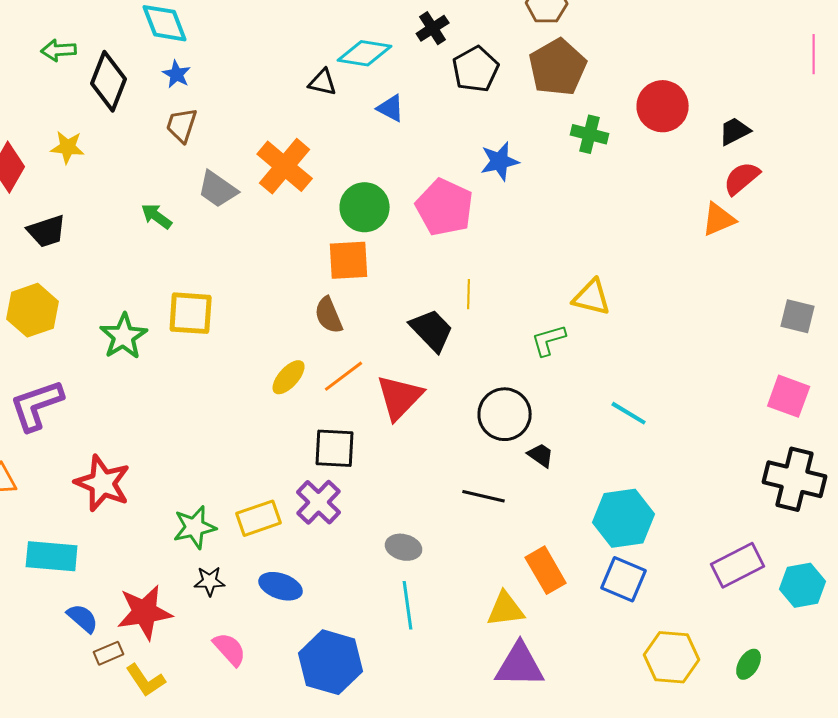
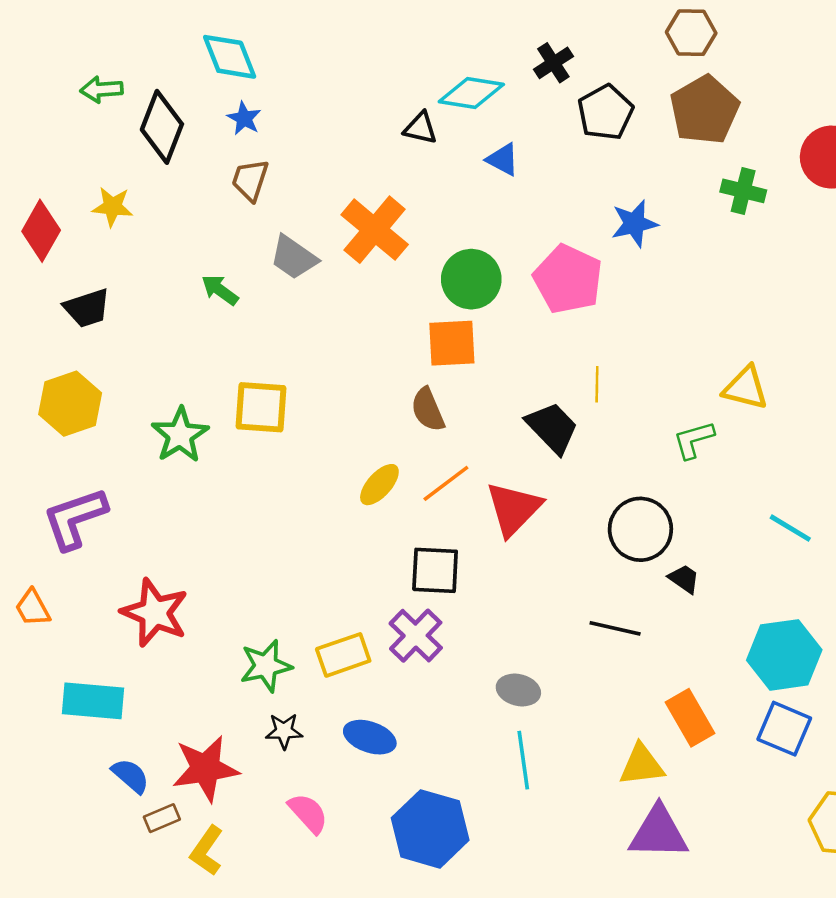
yellow L-shape: (146, 680) -> (207, 851), turned 69

